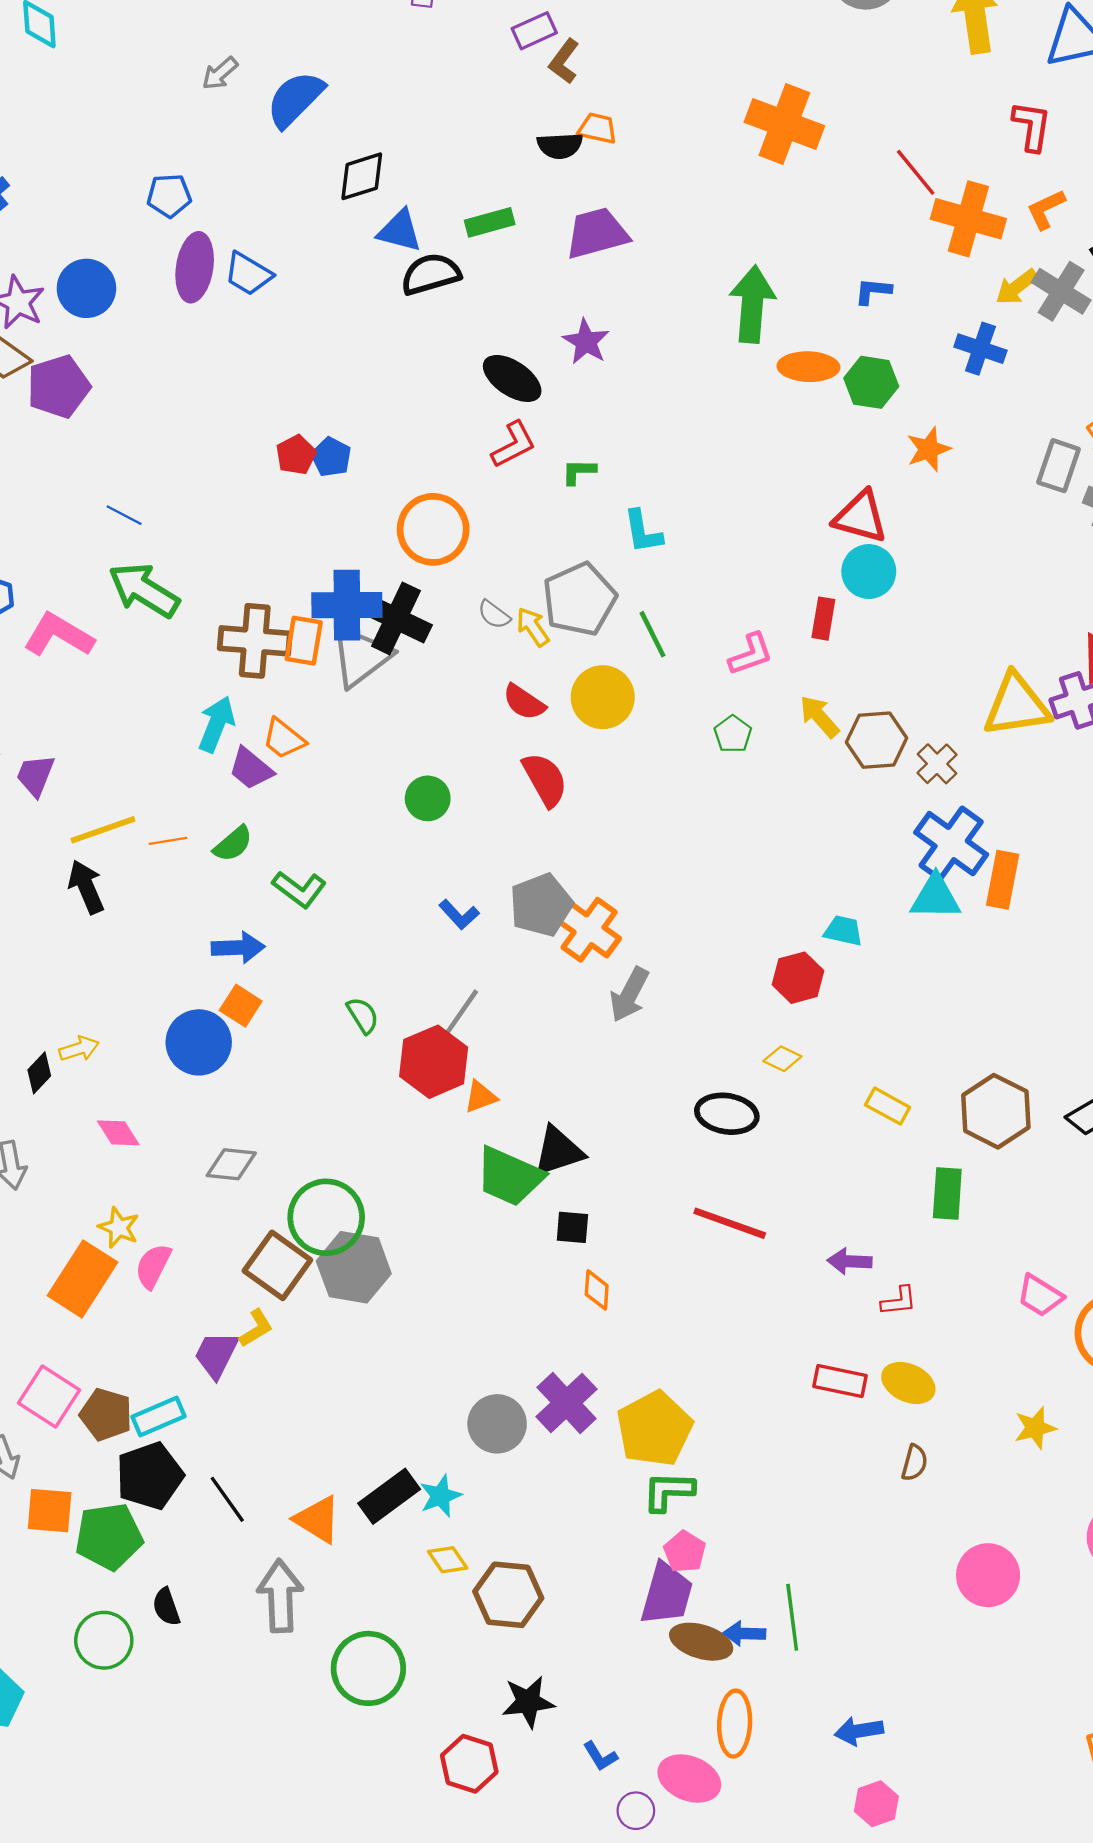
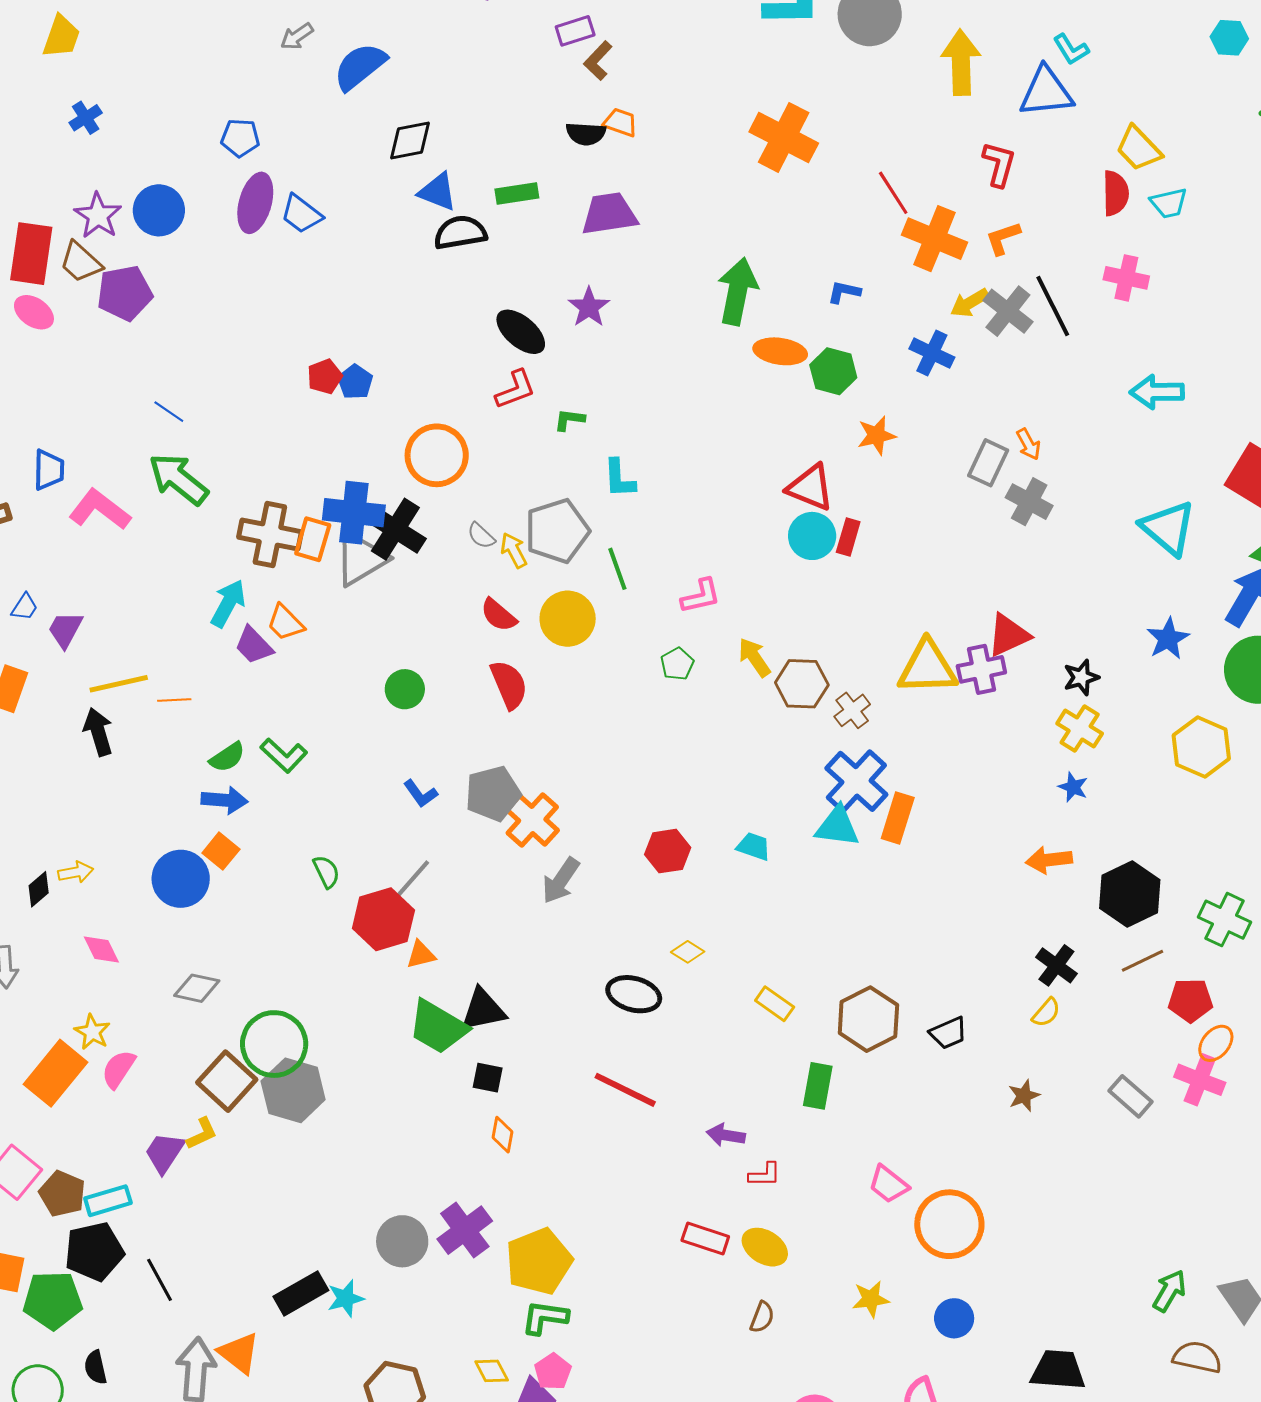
red rectangle: (823, 619) -> (848, 537), moved
green semicircle: (233, 844) -> (227, 757), moved
red hexagon: (798, 978) -> (668, 851), moved
orange triangle: (317, 1519) -> (239, 1353), moved
yellow diamond: (448, 1560) -> (492, 1371), moved

